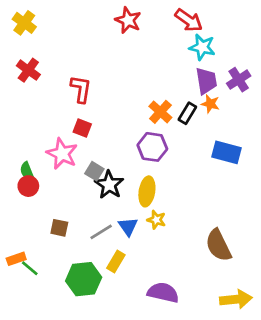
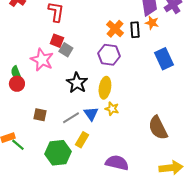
black rectangle: (187, 113) -> (135, 30), turned -35
blue rectangle: (226, 152) -> (164, 59), turned 50
gray square: (94, 171) -> (66, 50), moved

